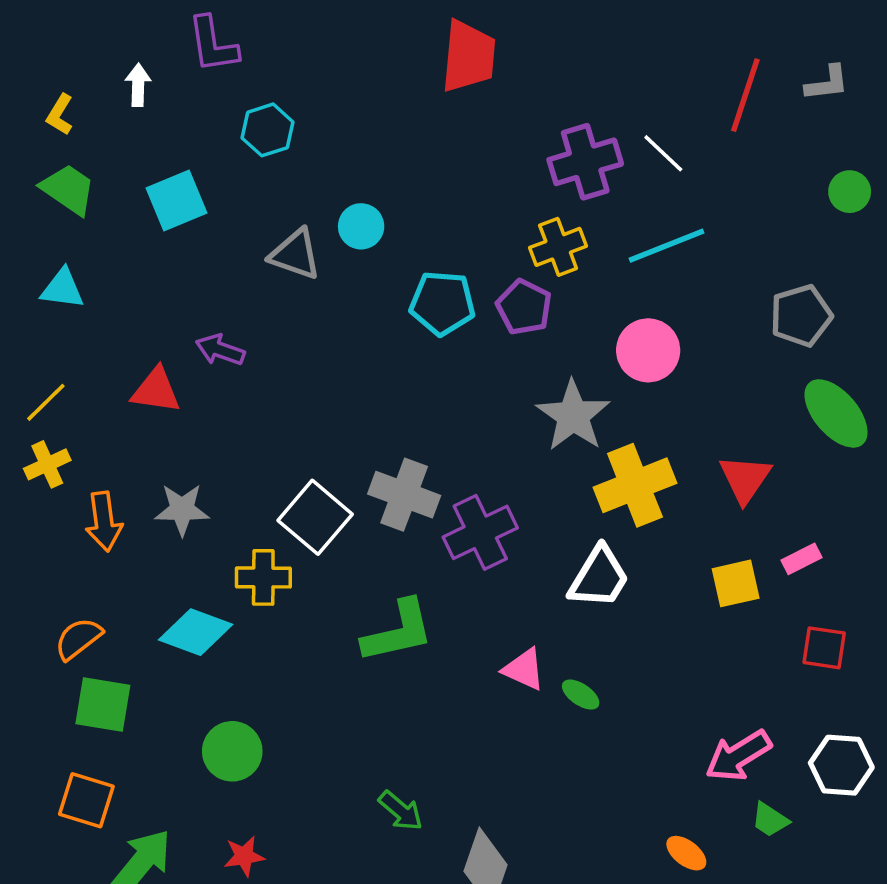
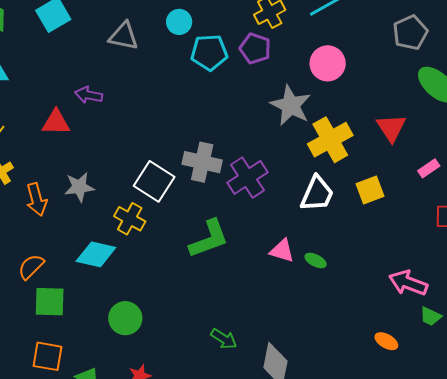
cyan circle: (361, 226) -> (179, 22), moved
yellow cross: (263, 577) -> (130, 219), turned 36
yellow square: (736, 583) -> (370, 190), moved
pink arrow: (738, 756) -> (408, 283), turned 60

